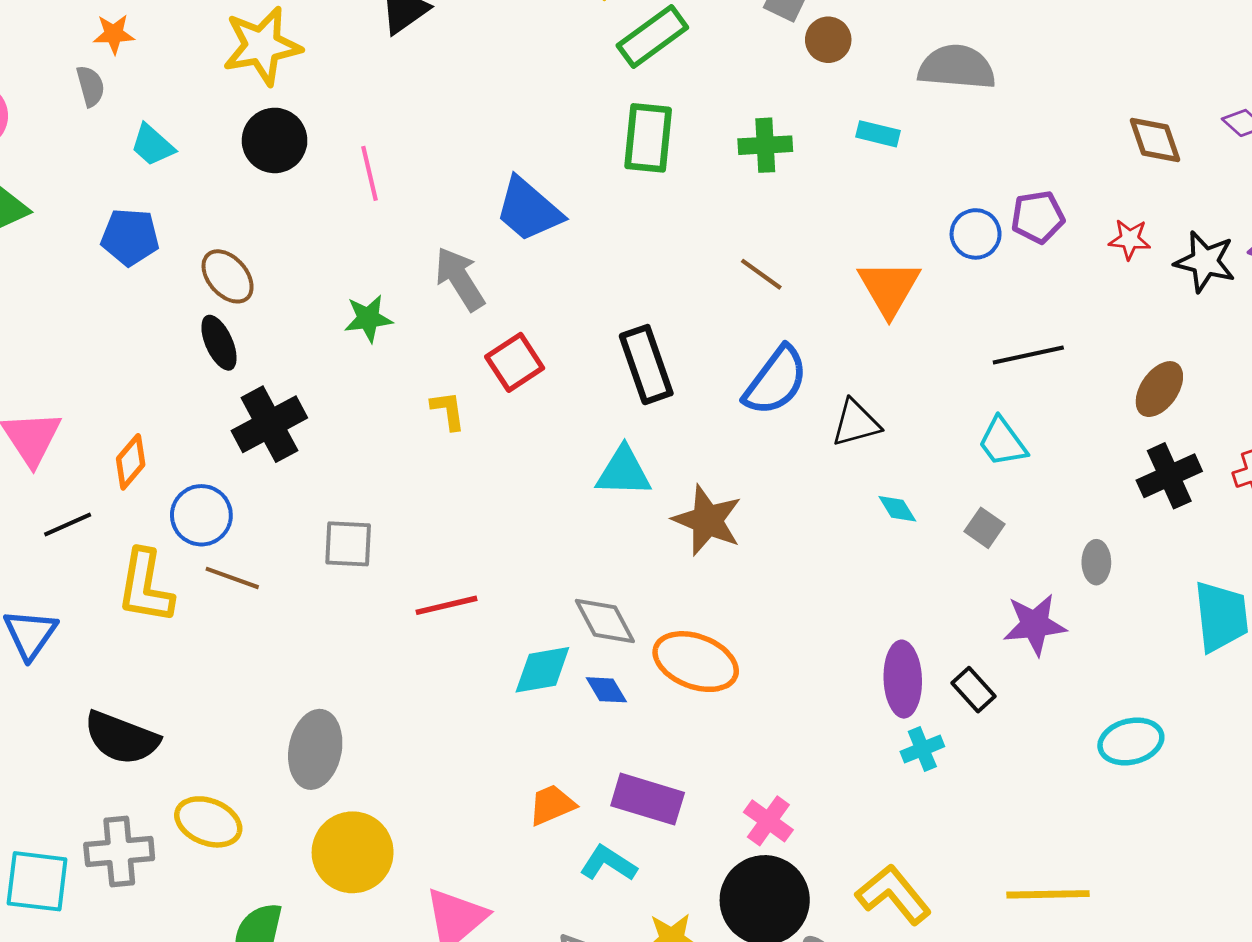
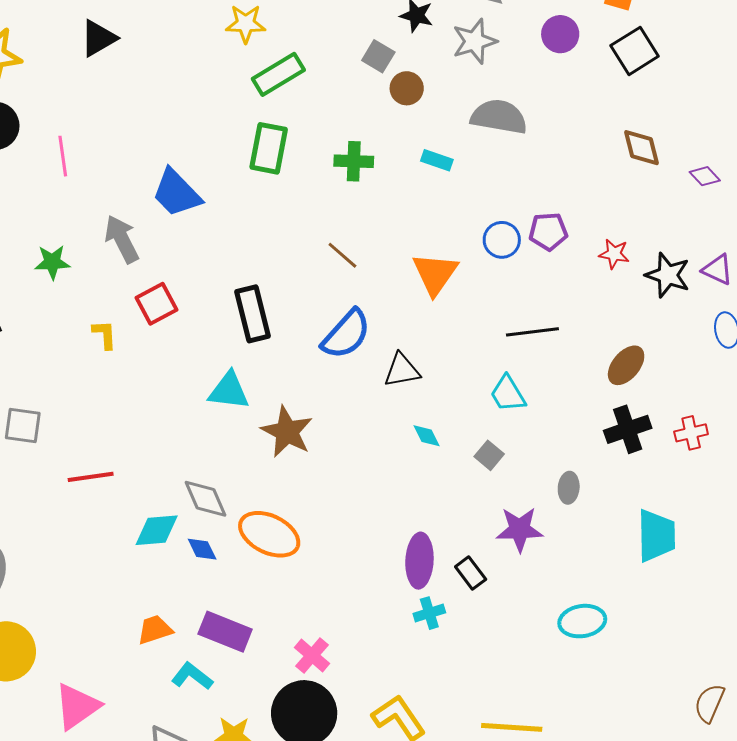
brown diamond: (1155, 140) -> (642, 148), moved

